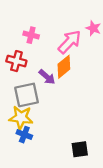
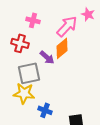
blue cross: (24, 135) -> (45, 110), moved

